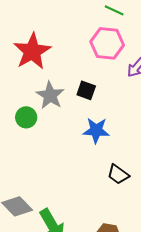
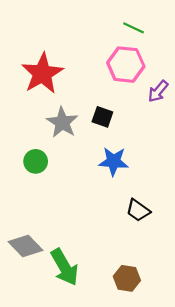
green circle: (26, 117) -> (36, 161), moved

